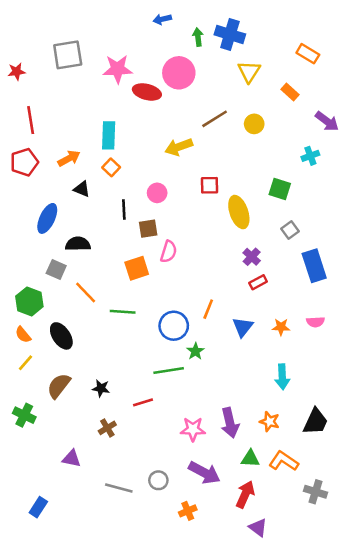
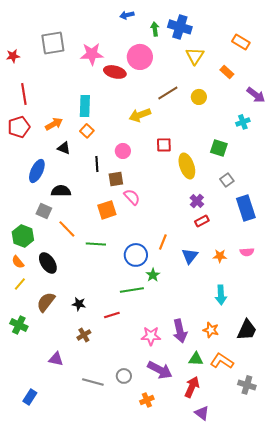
pink semicircle: (169, 252) -> (132, 197), turned -60

